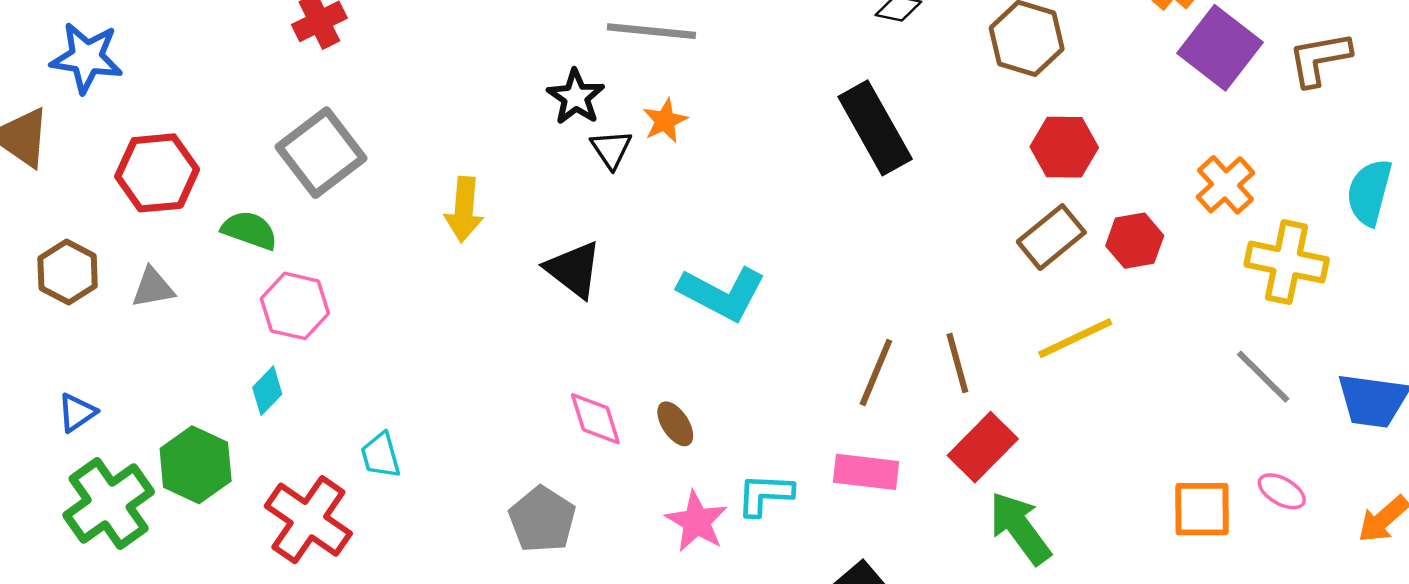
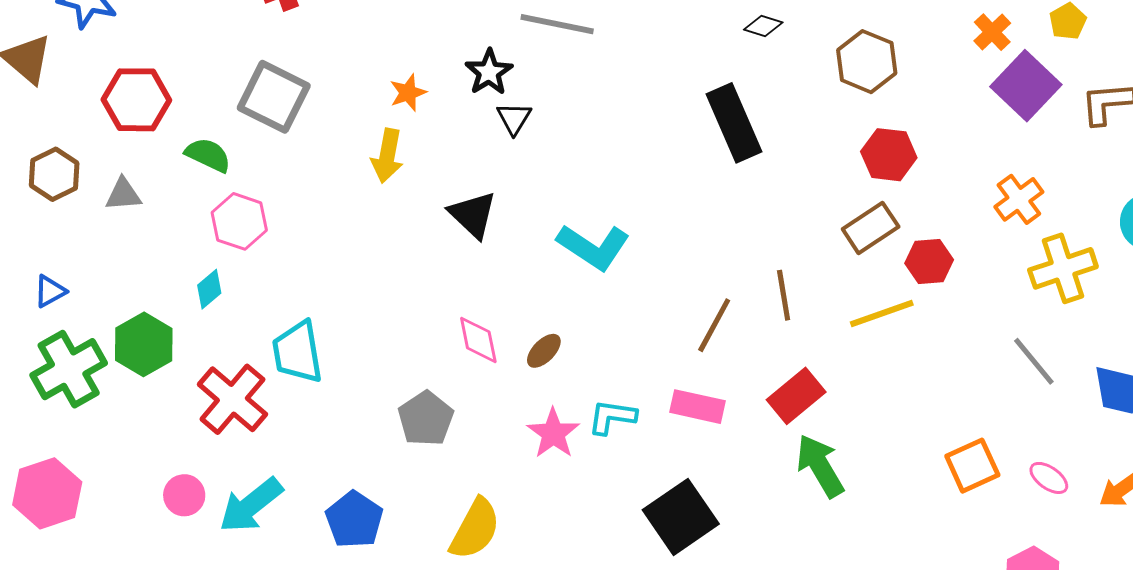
orange star: (665, 121) -> (408, 93), moved
gray square: (321, 153) -> (274, 97), turned -32
red hexagon: (1135, 241) -> (929, 262), moved
yellow cross: (1287, 262) -> (1063, 268), turned -36
brown line: (957, 363) -> (784, 295), moved
brown ellipse: (675, 424) -> (544, 351), turned 72
cyan trapezoid: (381, 455) -> (298, 352), size x1.6
pink ellipse: (1282, 491) -> (1049, 478), moved
orange square: (1202, 509) -> (972, 466), turned -30

